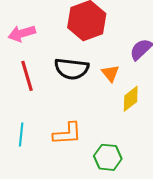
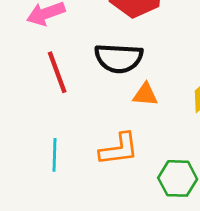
orange triangle: (110, 73) -> (145, 95), moved, turned -42

